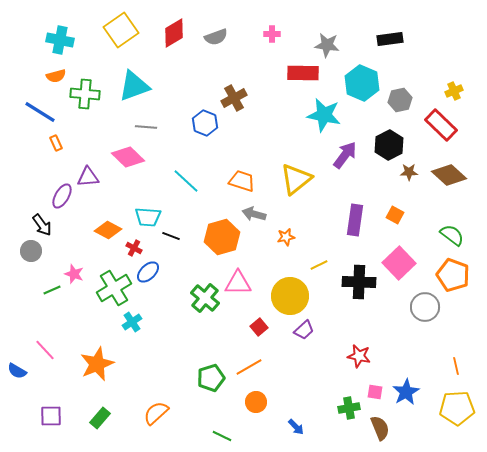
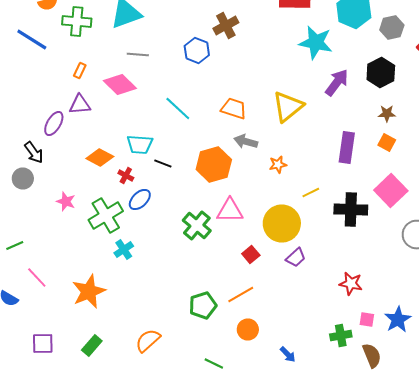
orange rectangle: (56, 143) -> (80, 70), moved, turned 49
brown star: (409, 172) -> (387, 114), moved
green line: (52, 290) -> (15, 246), moved

